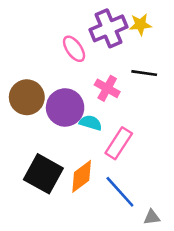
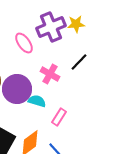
black line: (144, 73) -> (79, 62), turned -54
pink rectangle: (119, 143) -> (59, 117), size x0.7

